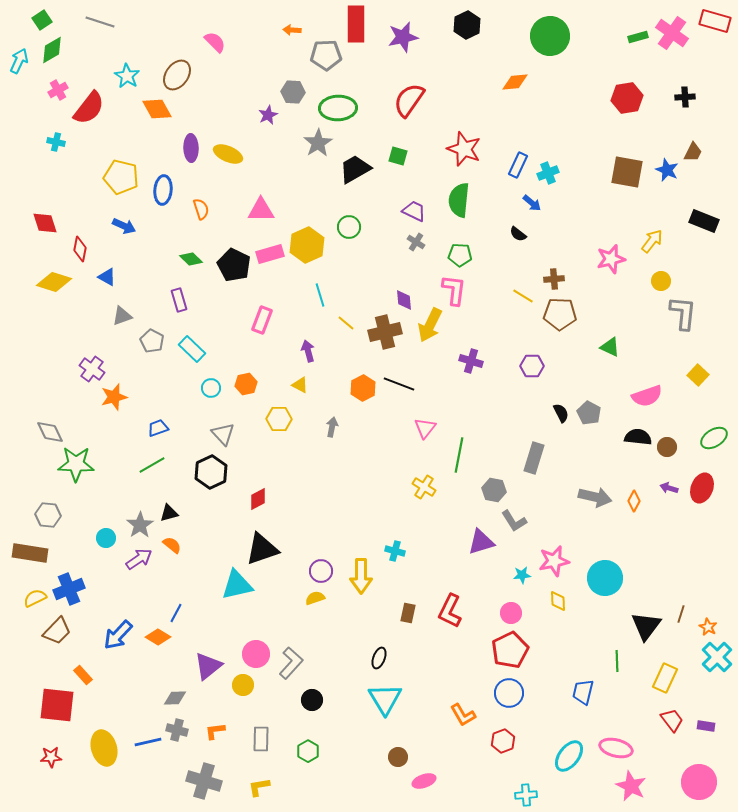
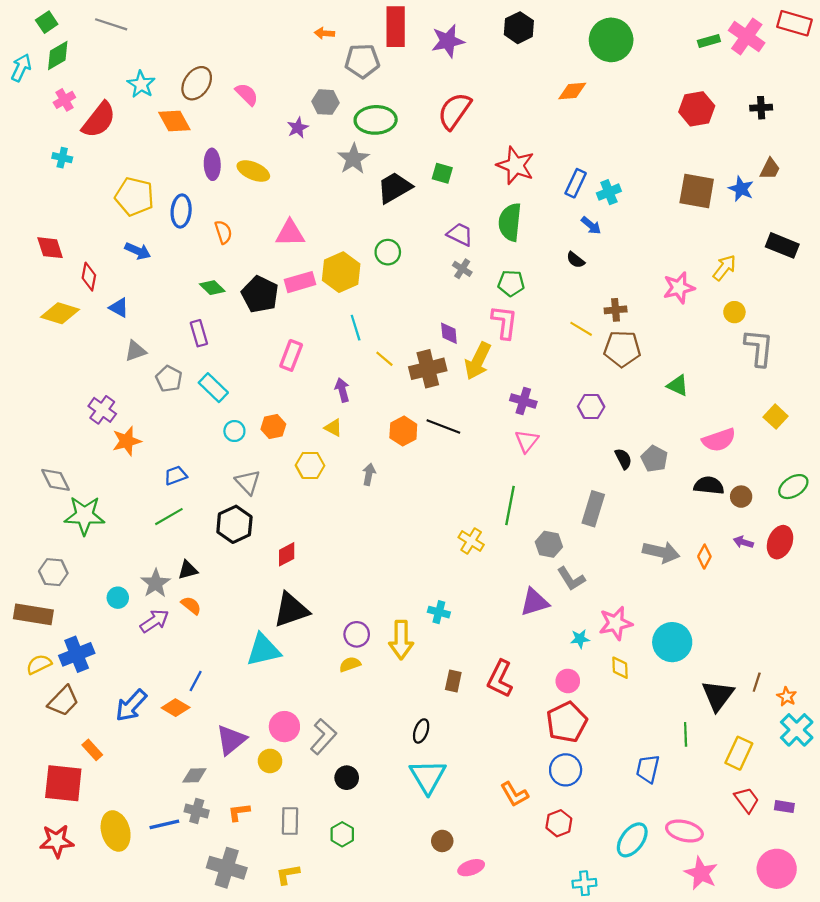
pink semicircle: (215, 42) -> (247, 94), moved
pink triangle: (425, 428) -> (527, 441), moved
red star: (51, 757) -> (57, 841), size x1.4

